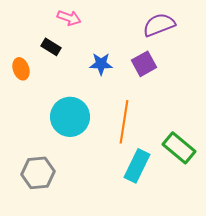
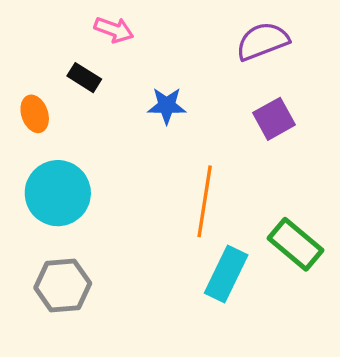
purple square: (144, 64) -> (274, 119), moved
cyan circle: (70, 117) -> (58, 193), moved

